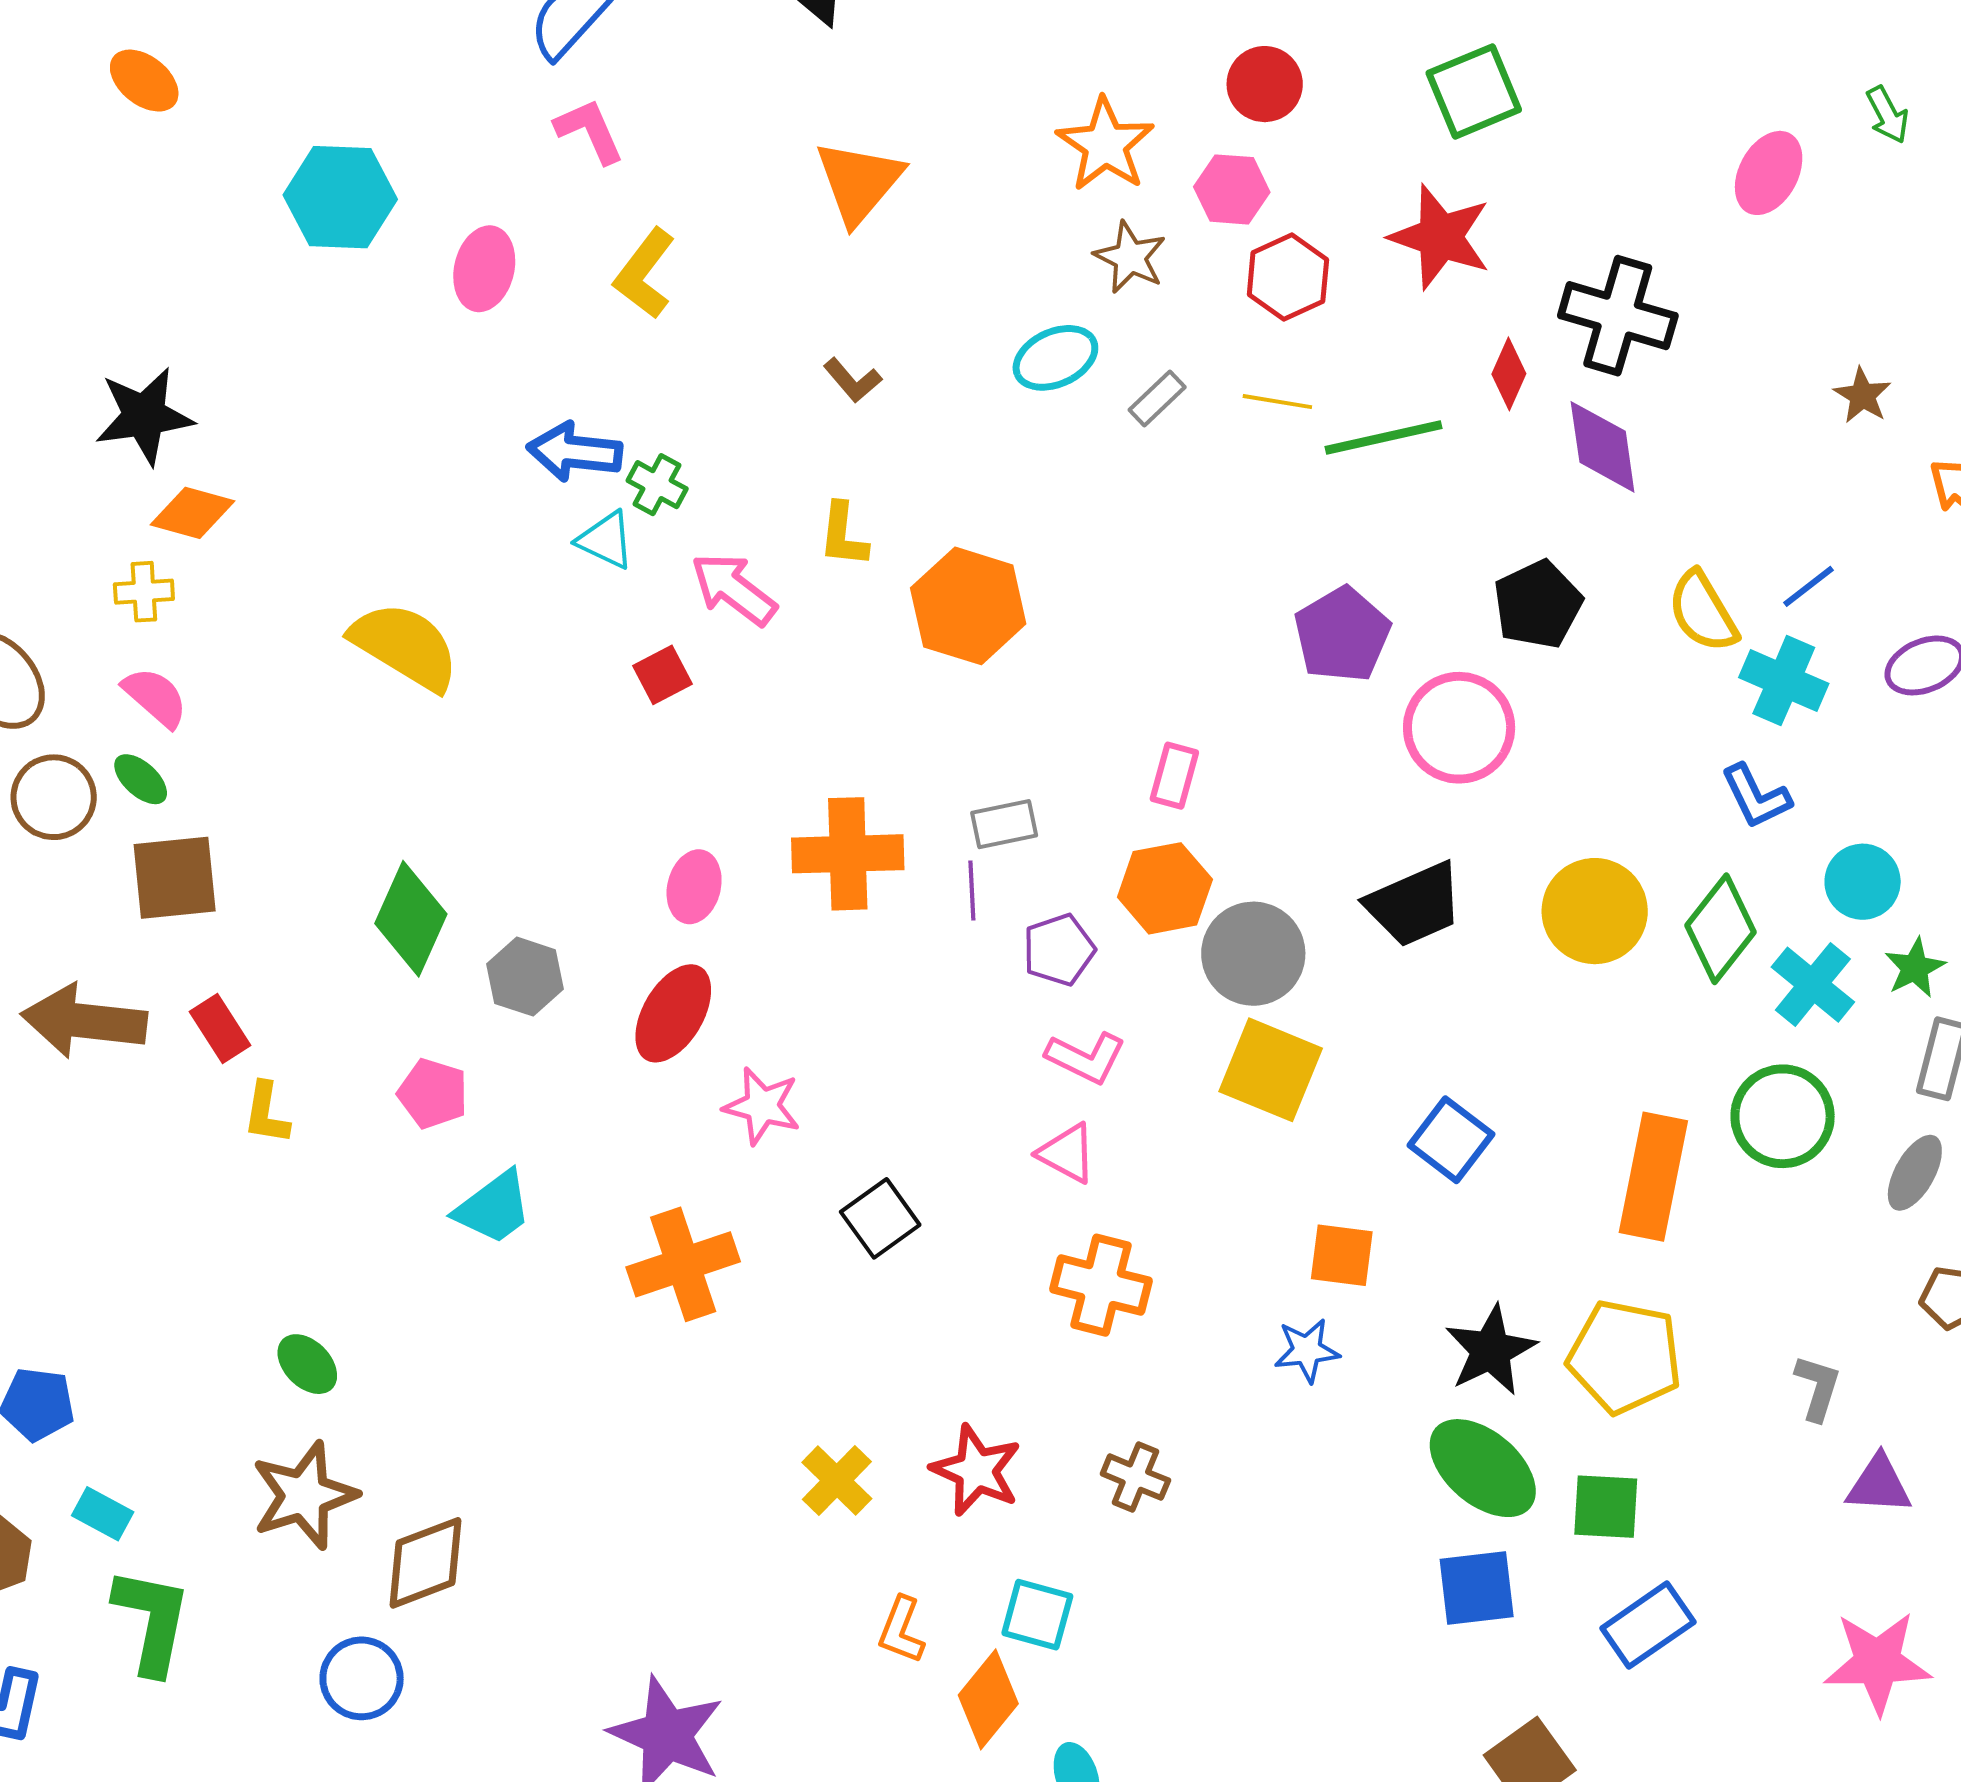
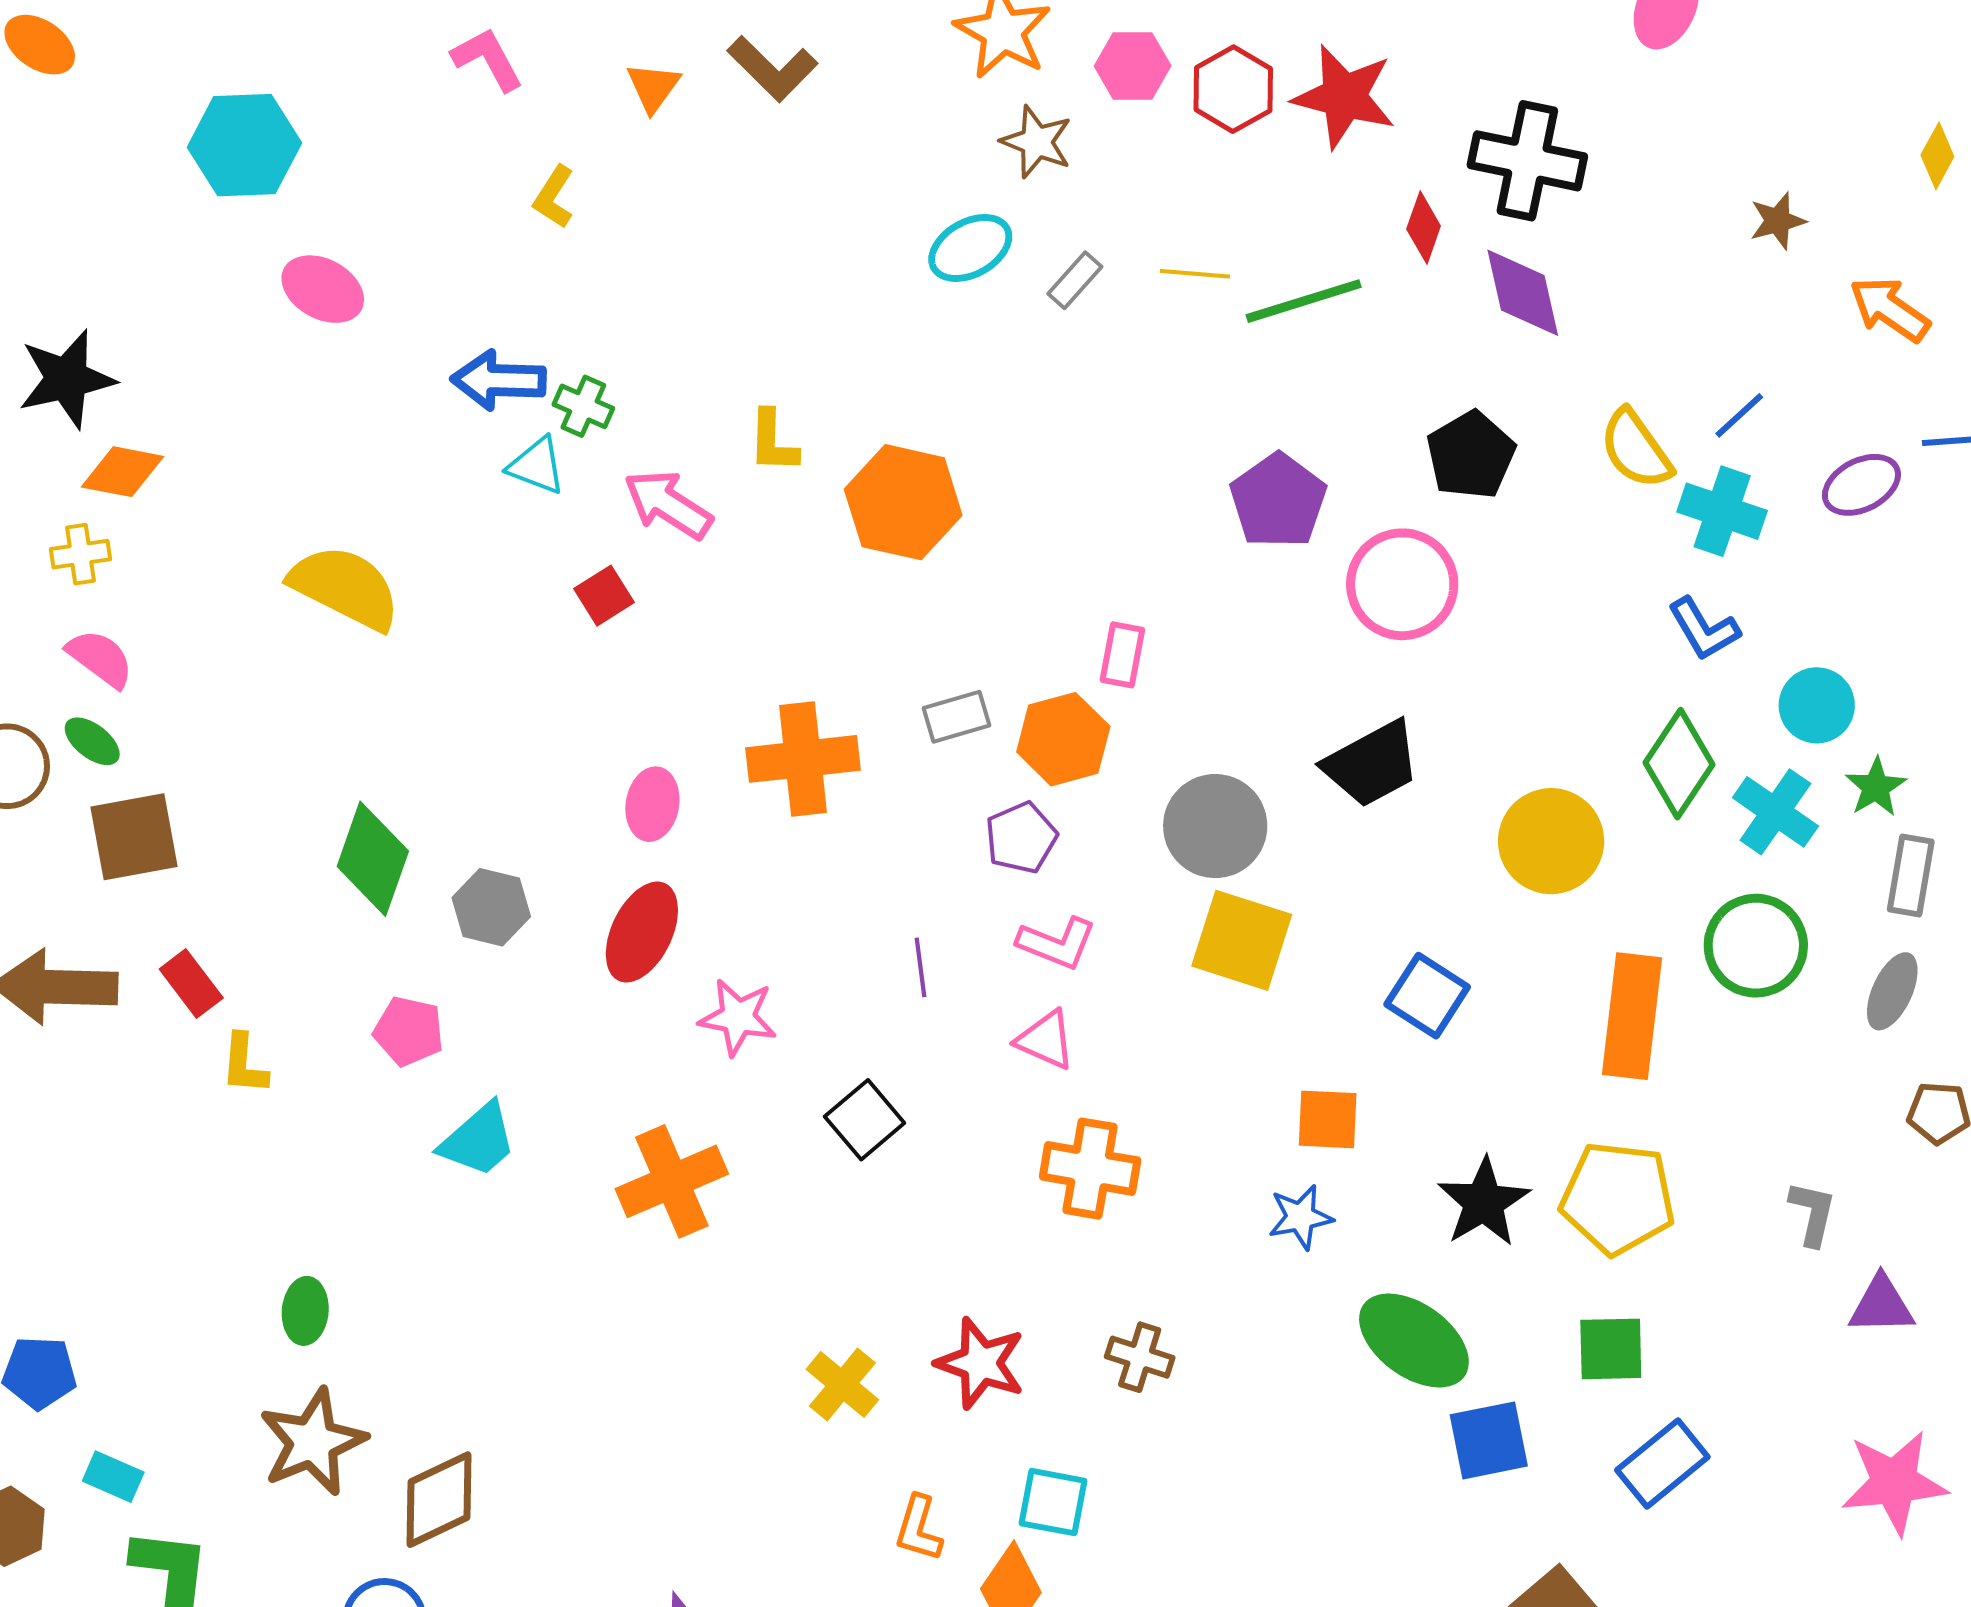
orange triangle: (859, 182) -> (653, 87), moved, size x0.6
pink ellipse: (484, 269) -> (323, 289), moved, turned -70
yellow L-shape: (644, 274) -> (554, 197), size x0.7
red hexagon: (1288, 277) -> (1233, 89), moved
brown L-shape: (853, 380) -> (772, 69), moved, size x1.5
brown star: (1862, 396) -> (1778, 221), turned 30
orange hexagon: (1165, 888) -> (1063, 739), moved
purple line: (972, 890) -> (920, 967), moved
yellow circle: (1595, 911) -> (1551, 841), moved
green ellipse: (307, 1364) -> (305, 1311), turned 54
green ellipse: (1483, 1468) -> (1414, 1340), moved

